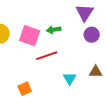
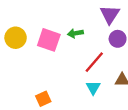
red line: (47, 56) -> (94, 62), moved, turned -30

